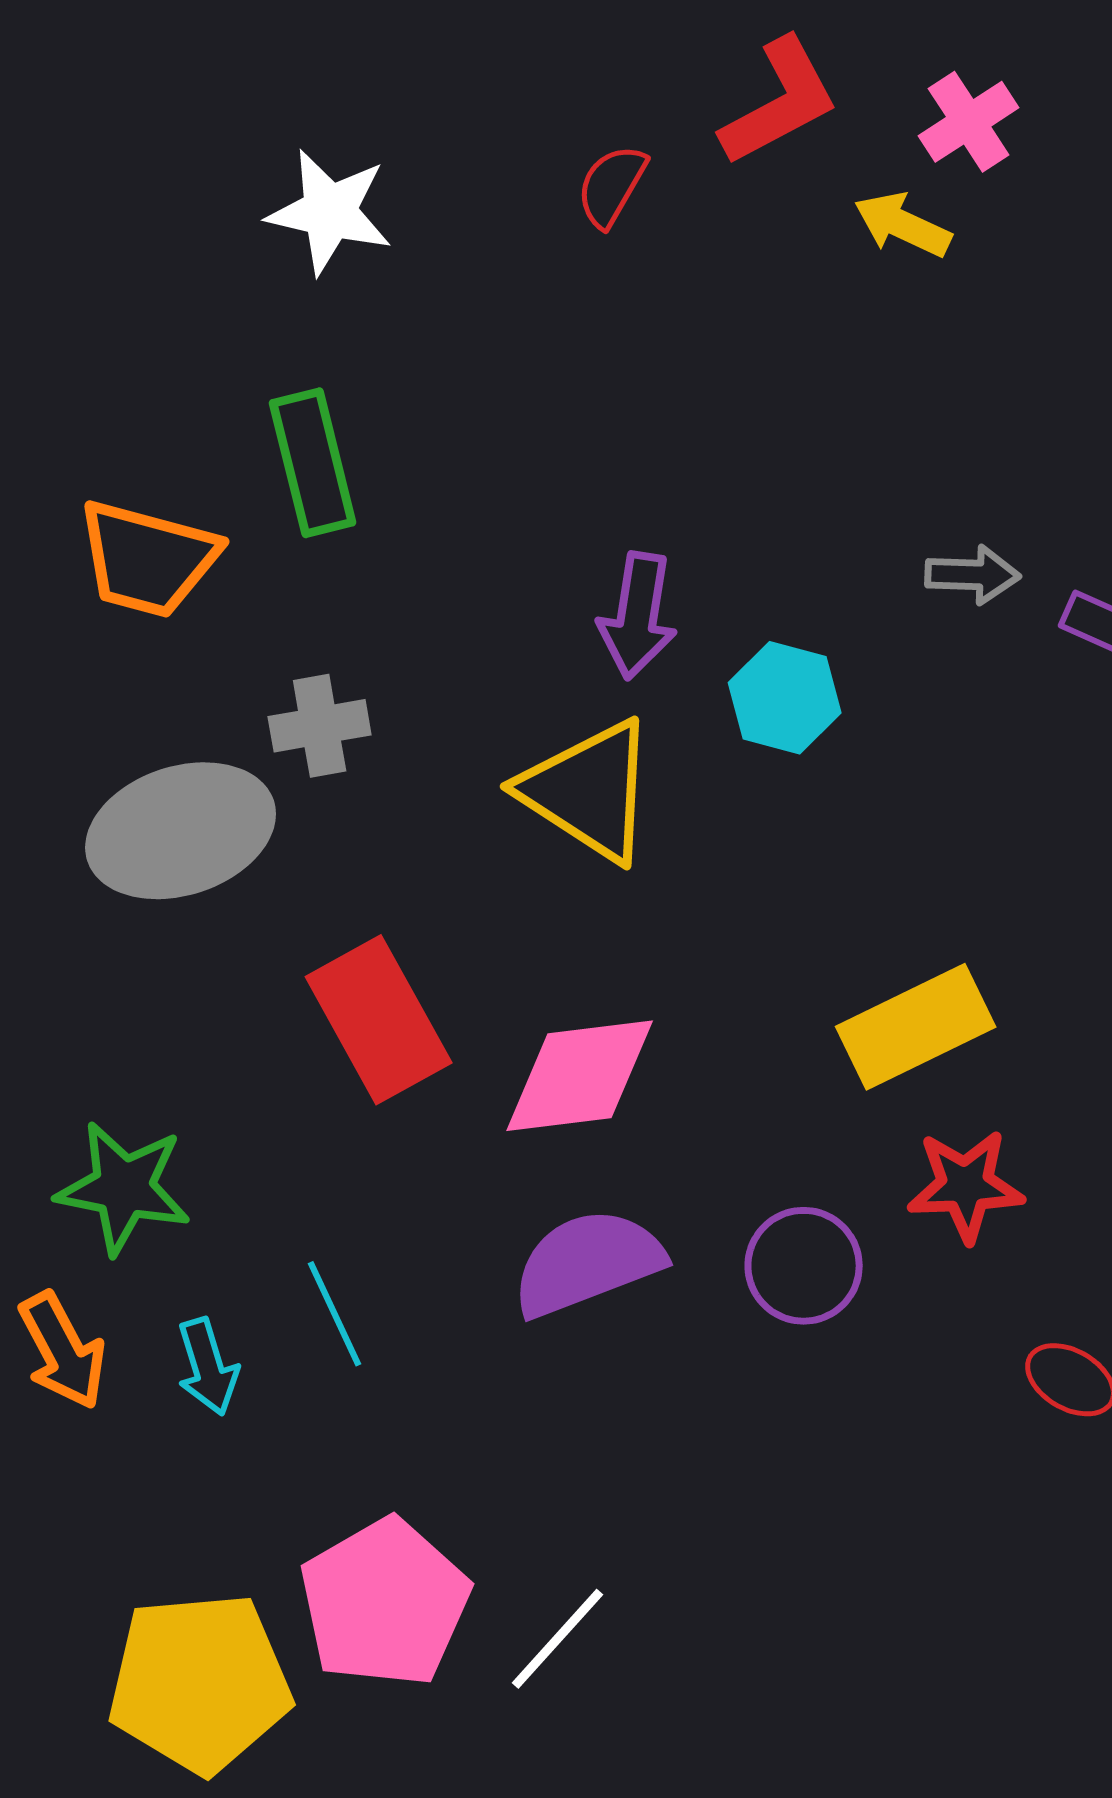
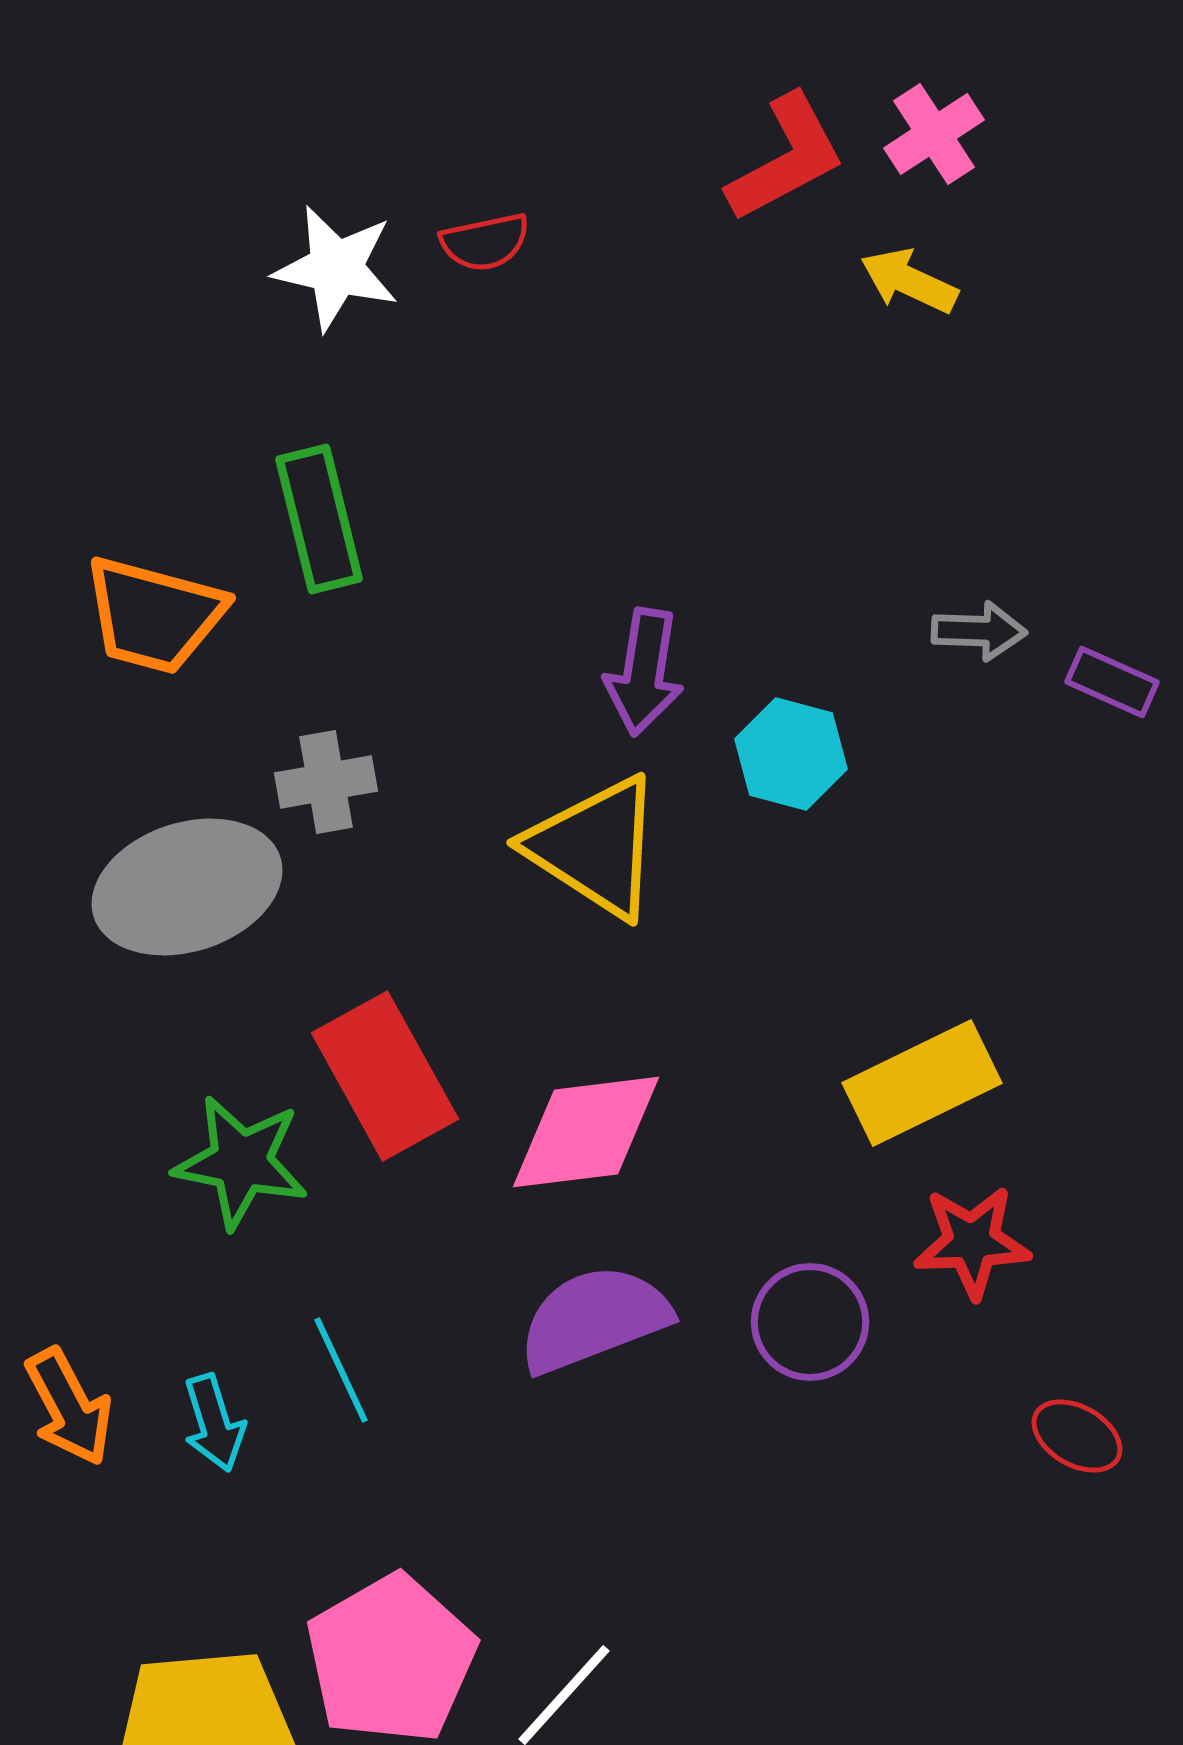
pink cross: (969, 122) -> (934, 134), moved
red semicircle: (612, 186) -> (485, 242), moved, turned -132
green star: (124, 1188) -> (241, 1162), moved

